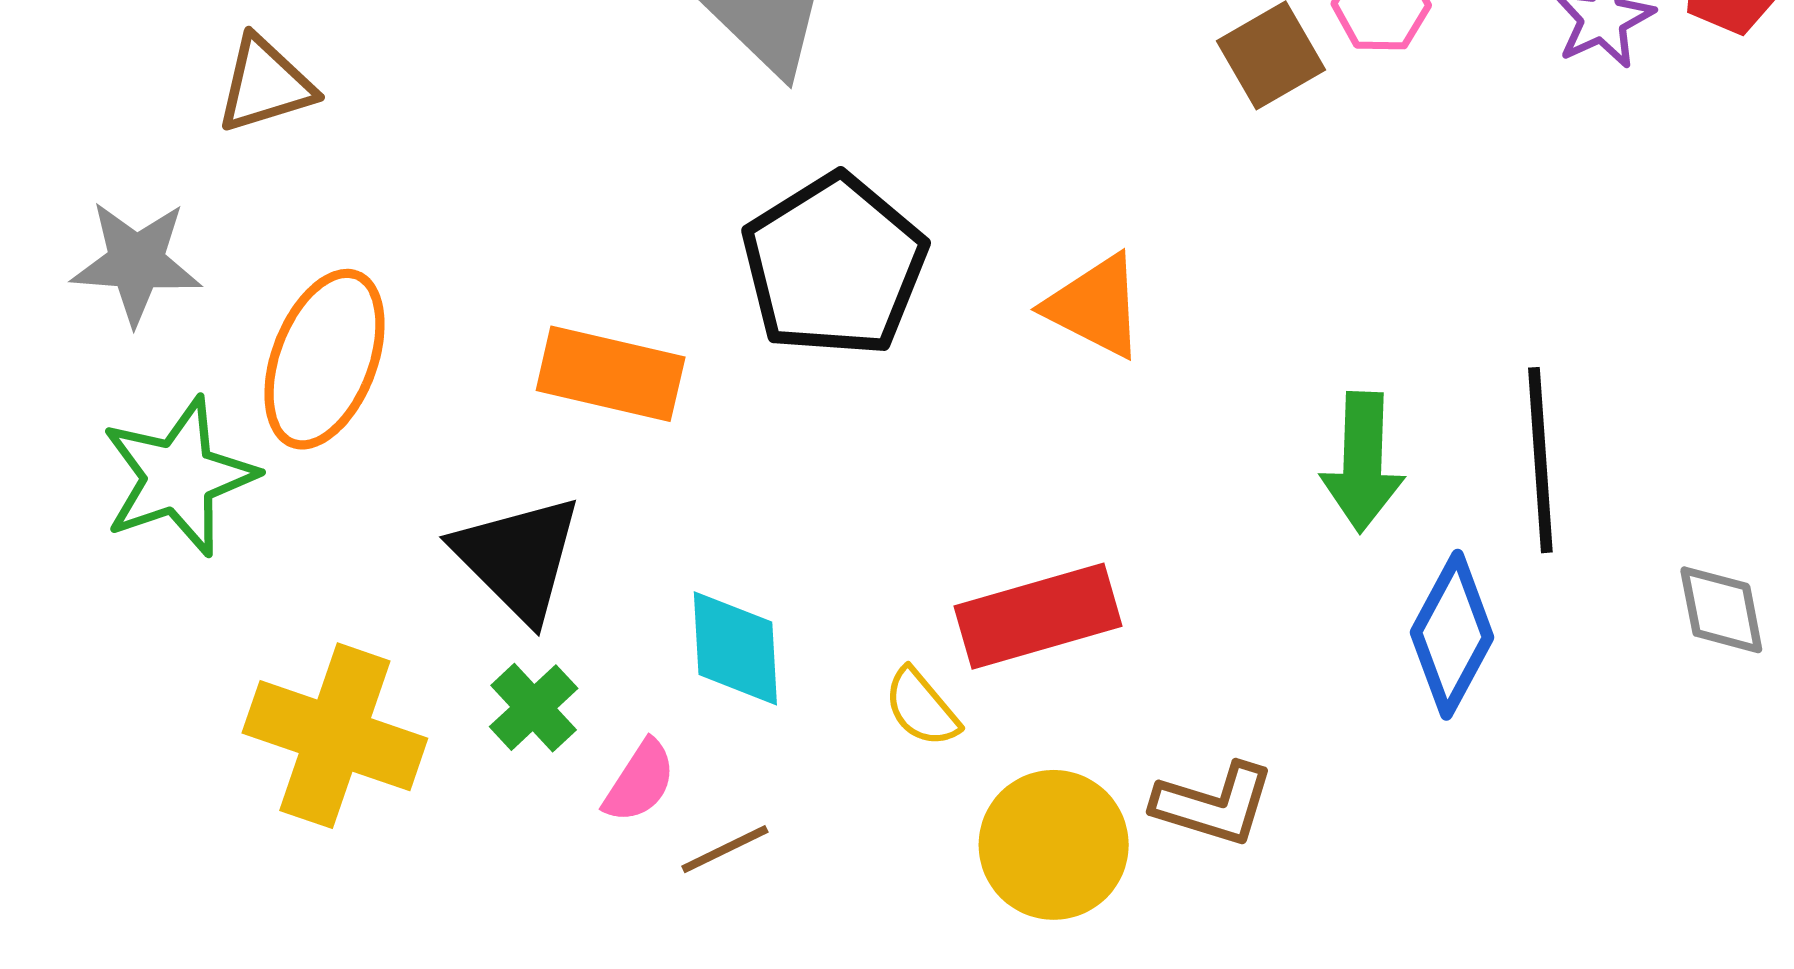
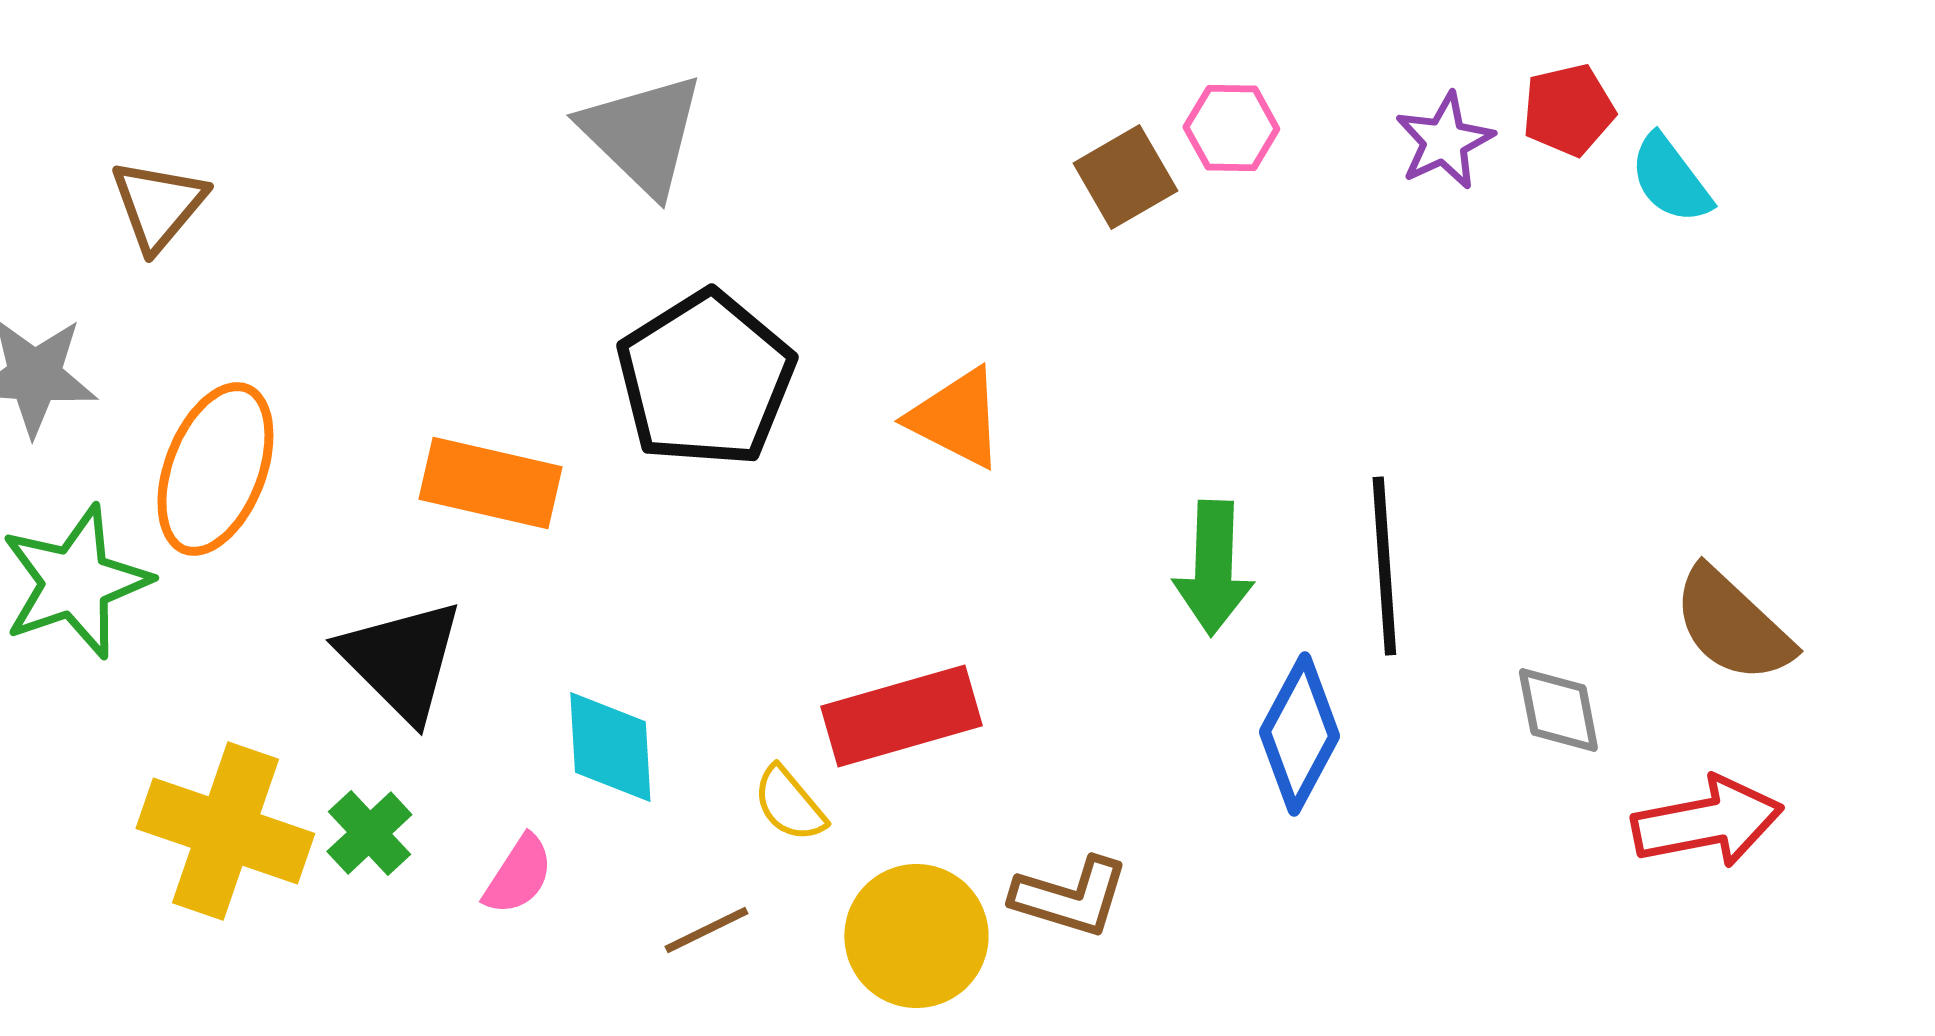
brown triangle: (265, 85) -> (158, 205), turned -33
green cross: (534, 708) -> (369, 833), moved
brown line: (725, 849) -> (706, 930), moved

